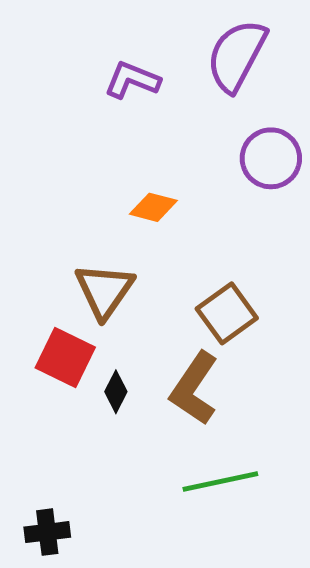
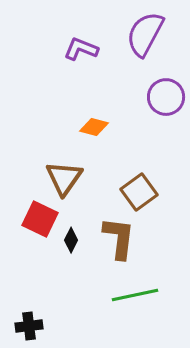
brown L-shape: (194, 388) -> (119, 238), turned 153

